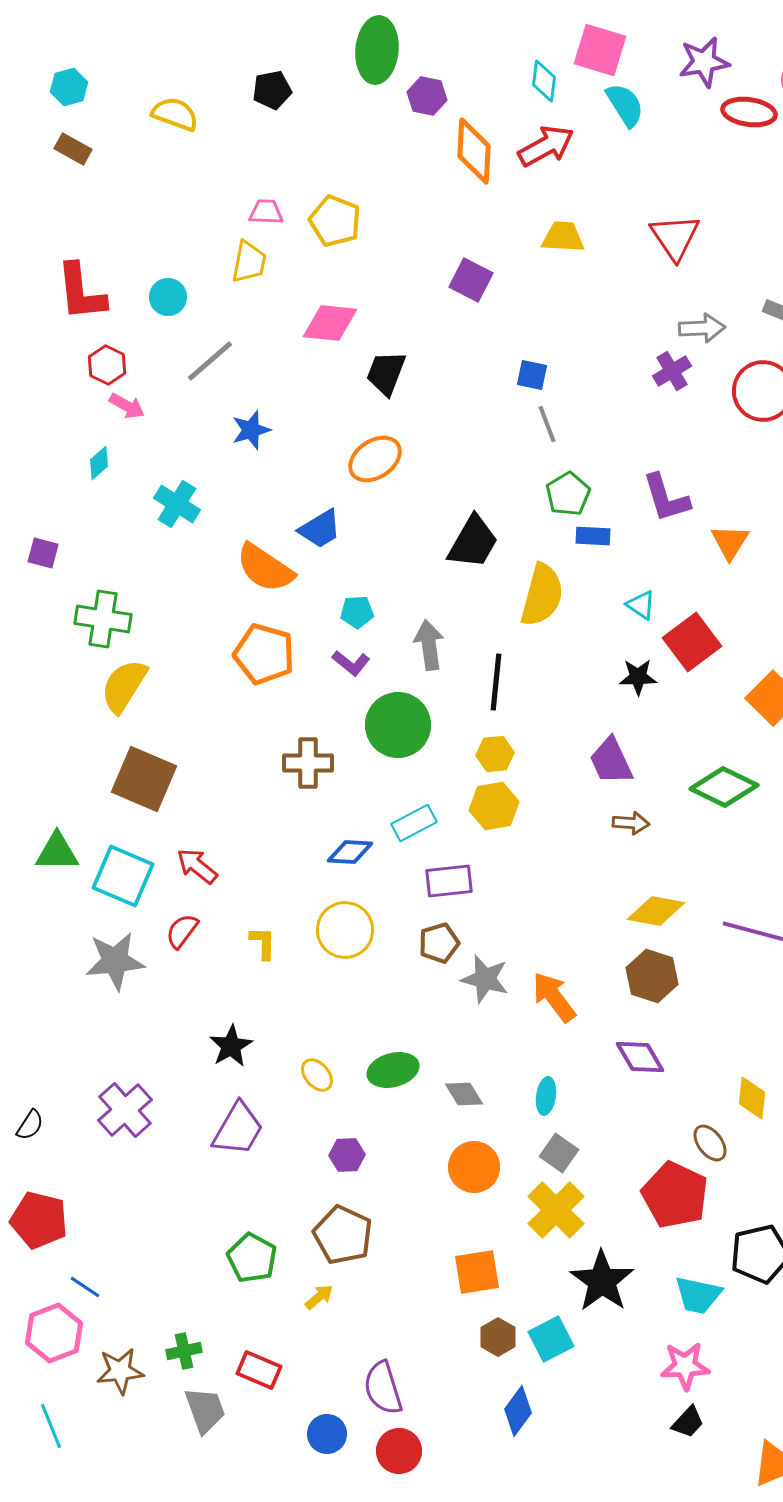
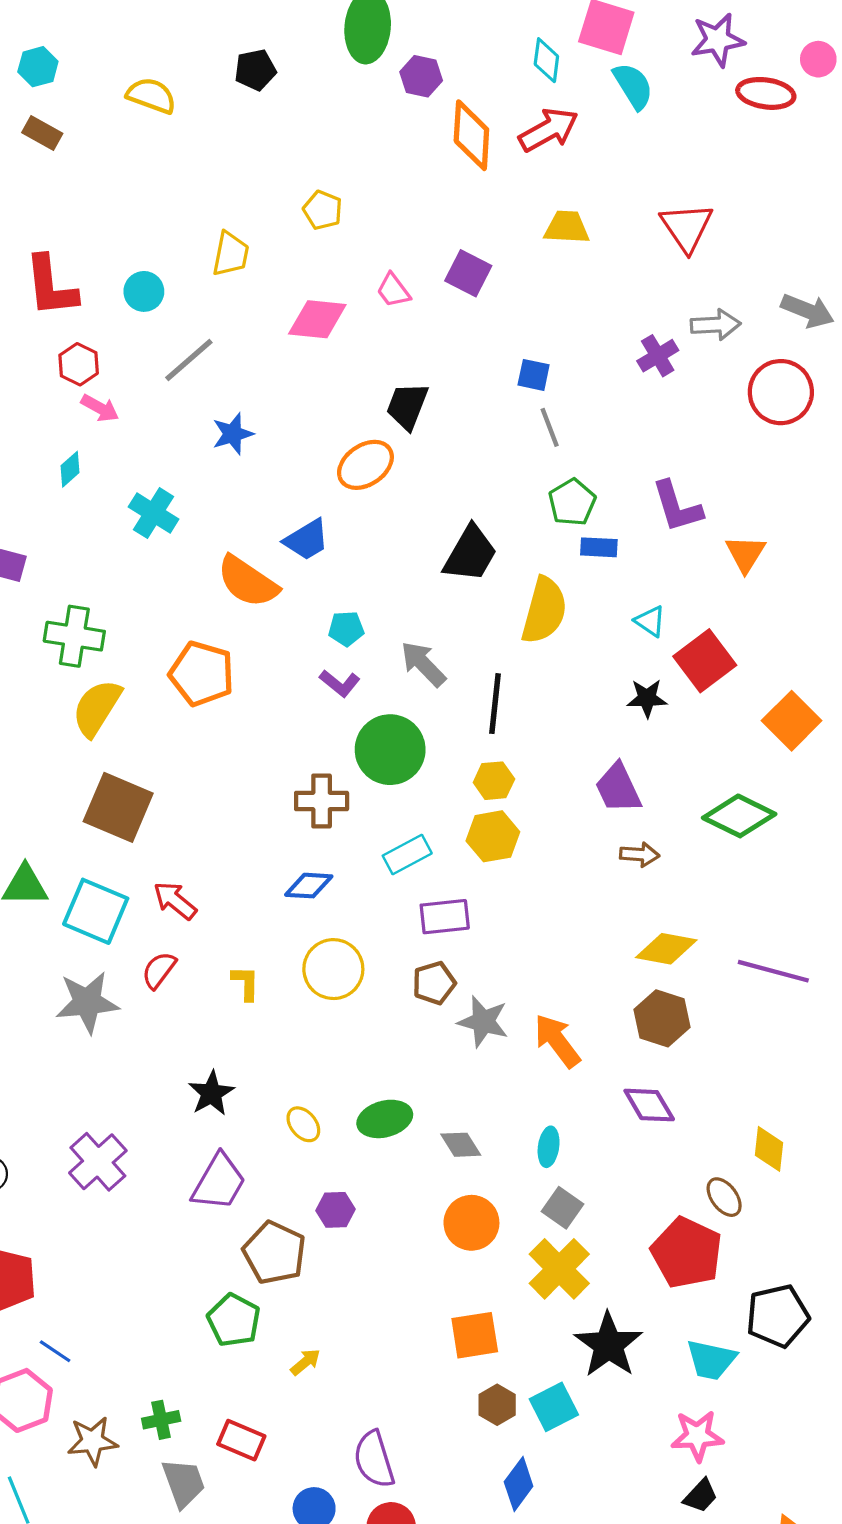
pink trapezoid: (266, 212) -> (393, 290), moved, turned -129
yellow pentagon: (335, 221) -> (323, 210), size x0.7
purple cross: (672, 371) -> (658, 356), moved
black trapezoid: (386, 373) -> (407, 406), moved
gray arrow: (429, 645) -> (423, 664), turned -36
orange pentagon: (264, 654) -> (202, 674), moved
brown cross: (308, 763) -> (322, 801), moved
blue diamond: (350, 852) -> (309, 886), moved
brown pentagon: (343, 1235) -> (274, 1253), moved

